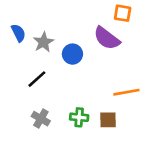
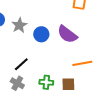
purple semicircle: (107, 38) -> (67, 34), moved
black line: (37, 79) -> (21, 64), moved

